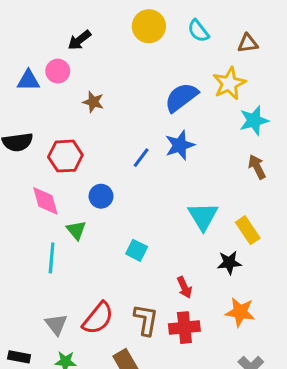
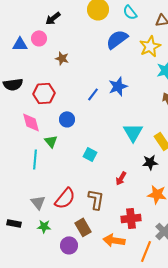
blue semicircle: (181, 97) -> (117, 39), moved
red arrow: (184, 287) -> (121, 178), turned 56
red cross: (184, 328) -> (131, 218), moved

